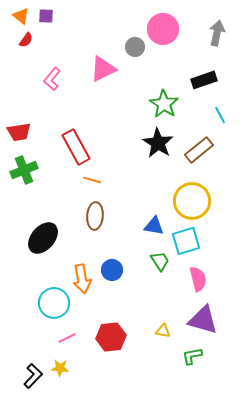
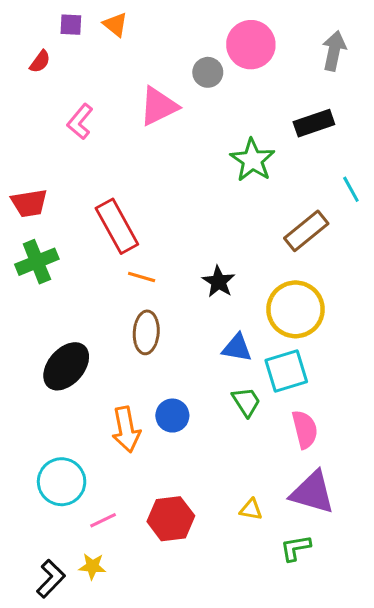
orange triangle: (21, 16) -> (115, 25), moved
cyan line: (220, 115) -> (351, 189), moved
black star: (158, 143) -> (219, 282), moved, size x0.7
cyan circle: (54, 303) -> (62, 482), moved

